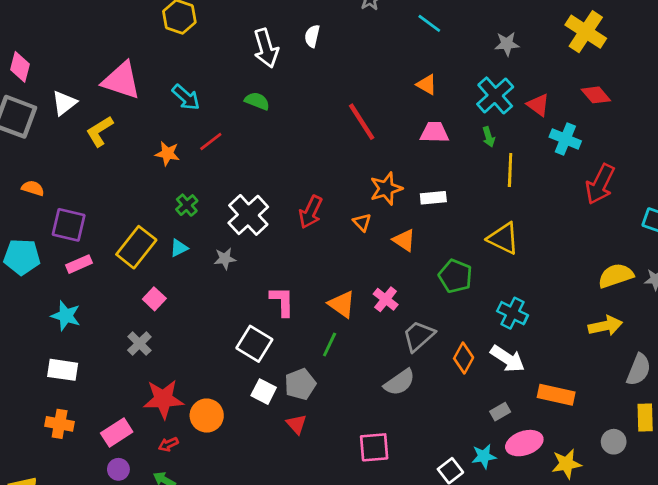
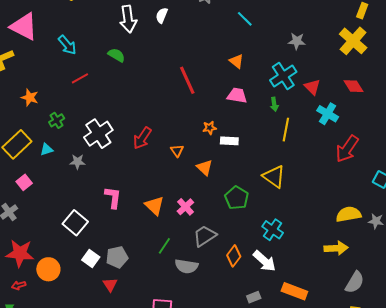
orange star: (167, 154) -> (30, 97), moved
orange star: (386, 189) -> (210, 128), moved, size x0.6
white square: (254, 344) -> (75, 223), moved
green line: (330, 344) -> (164, 246), moved
gray semicircle: (399, 382) -> (186, 266), turned 35

